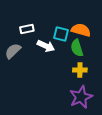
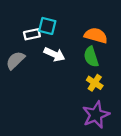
cyan square: (61, 34) -> (47, 26), moved
yellow cross: (80, 70) -> (95, 83), turned 32

